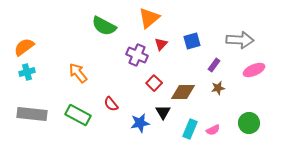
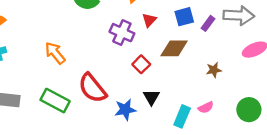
purple rectangle: (214, 65) -> (208, 23), moved
brown diamond: (183, 92) -> (174, 48), moved
red semicircle: (111, 104) -> (92, 88), size x1.8
pink semicircle: (213, 130) -> (206, 107), moved

